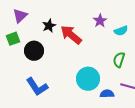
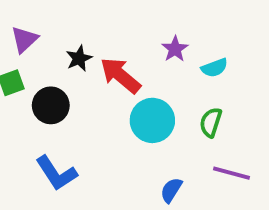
cyan circle: (88, 79) -> (152, 120), moved
blue semicircle: (107, 94) -> (171, 190), moved, turned -56

